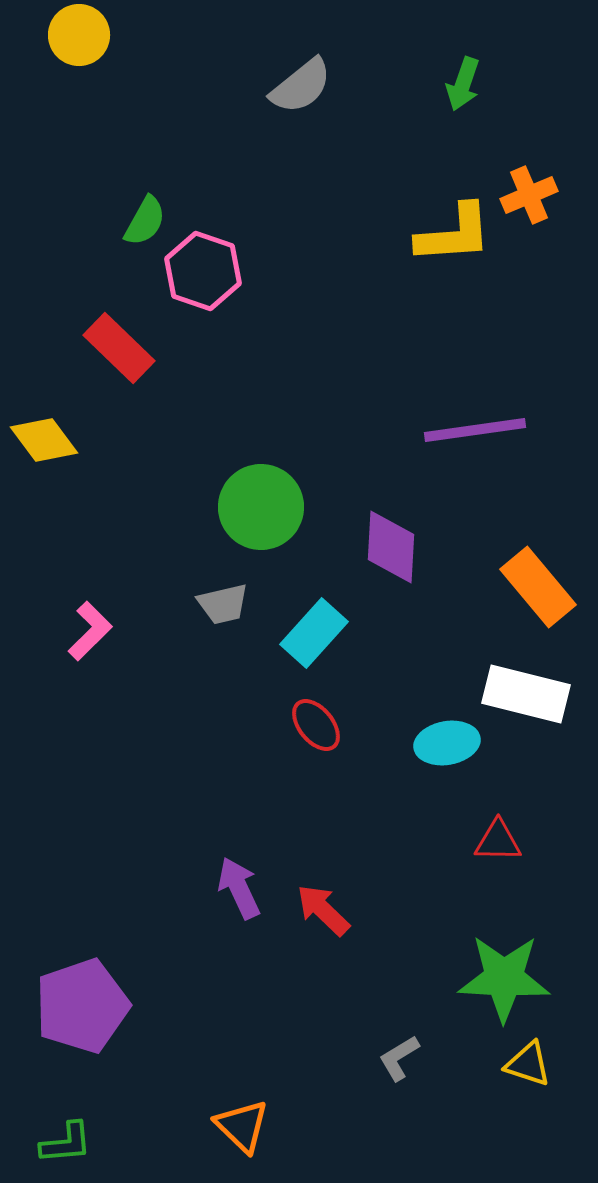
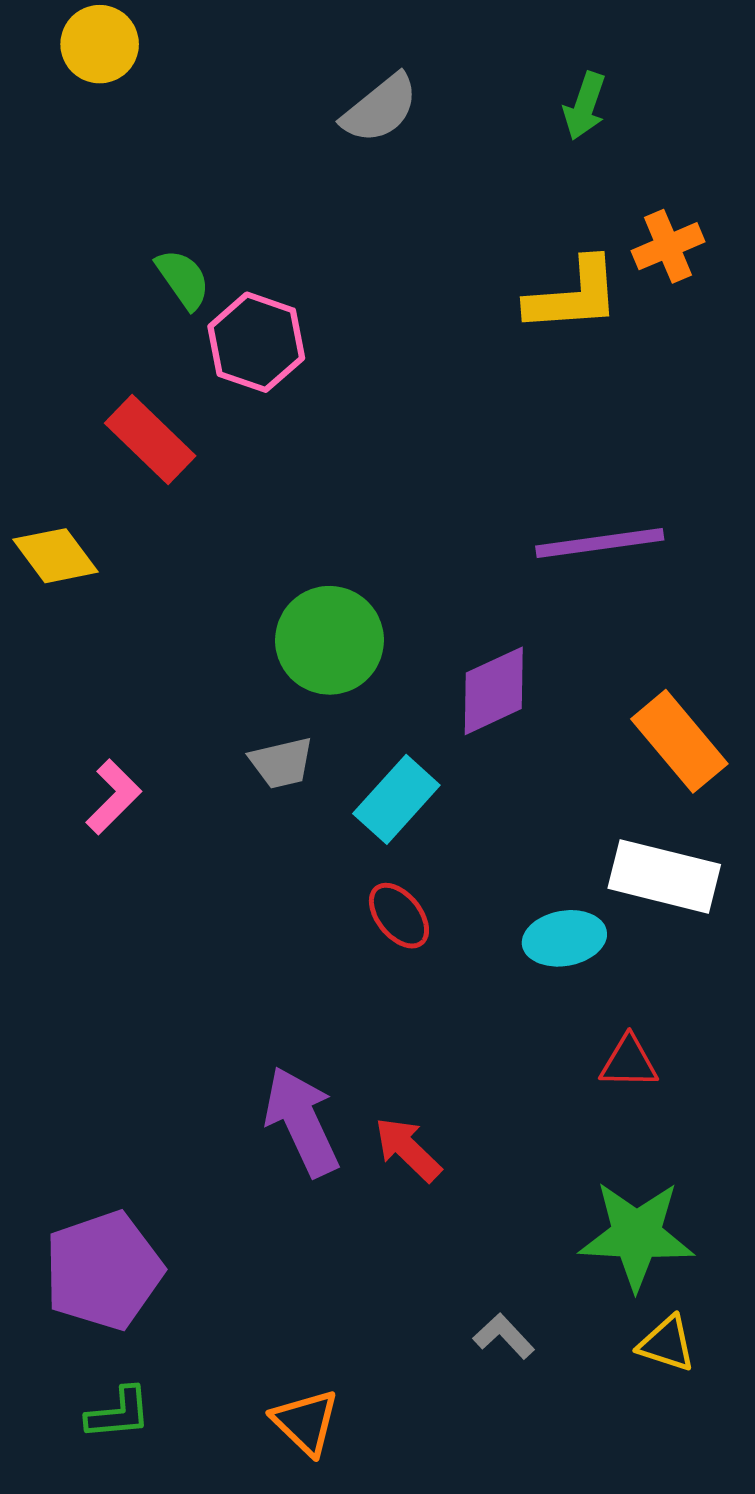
green semicircle: (145, 221) -> (183, 279), turned -64
purple diamond: (391, 547) -> (494, 691), turned 62
purple arrow: (239, 888) -> (302, 1121), size x1.4
gray L-shape: (399, 1058) -> (504, 1336), turned 78
green L-shape: (66, 1143) -> (119, 1413), moved

